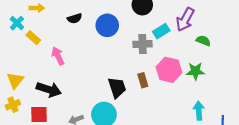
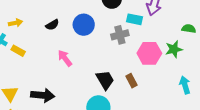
cyan rectangle: (161, 31) -> (134, 19), turned 56
green semicircle: (203, 41) -> (189, 29), moved
pink arrow: (58, 56) -> (65, 58), moved
brown rectangle: (143, 80) -> (131, 81), moved

